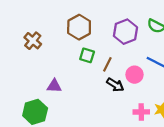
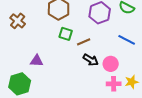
brown line: (107, 64) -> (84, 42), turned 40
pink circle: (135, 75) -> (111, 64), moved

